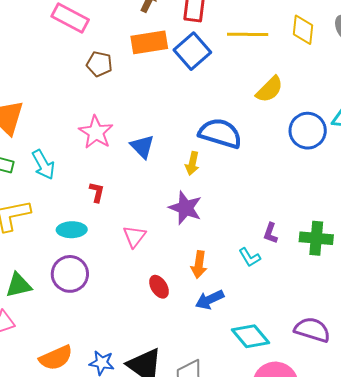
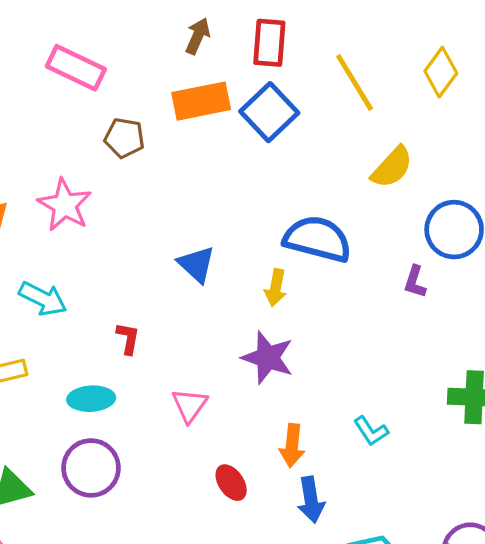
yellow diamond: (303, 30) -> (441, 72), turned 32
yellow line: (248, 34) -> (355, 83), turned 60
pink star: (96, 132) -> (65, 205), moved
cyan arrow: (43, 165) -> (43, 299), turned -32
purple L-shape: (271, 233) -> (415, 282), moved
blue arrow: (210, 300) -> (311, 500), turned -72

